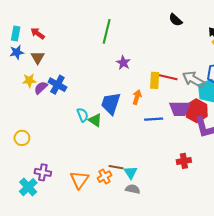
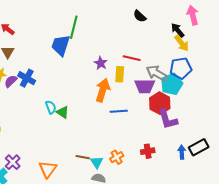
purple star: (123, 63) -> (101, 63), moved
red line: (168, 77) -> (132, 58), moved
orange arrow: (137, 97) -> (103, 90), size x1.6
blue trapezoid: (111, 103) -> (61, 45), moved
purple trapezoid: (180, 109) -> (145, 86), moved
purple cross: (43, 172) -> (13, 162), turned 35
orange cross: (104, 177) -> (117, 157), moved

